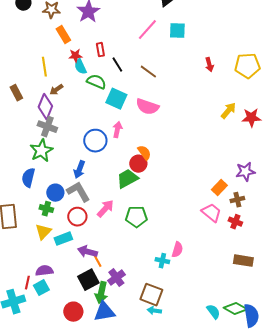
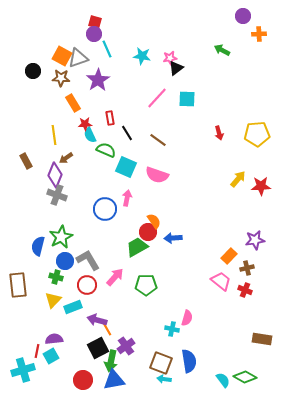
green star: (41, 151) -> (61, 237), moved
blue arrow: (79, 170) -> (173, 238), moved, turned 66
brown rectangle: (243, 261) -> (262, 339), moved
blue semicircle: (251, 316) -> (189, 361), moved

